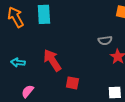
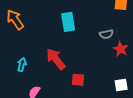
cyan rectangle: (44, 14) -> (68, 22), moved
cyan arrow: (18, 62) -> (22, 65), turned 104

